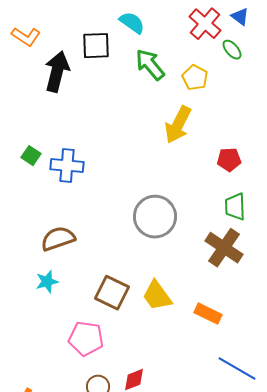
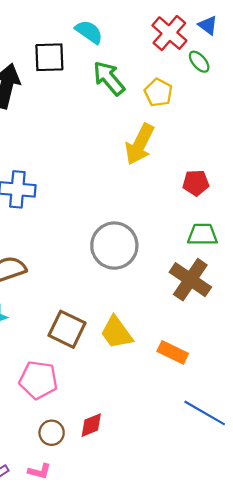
green trapezoid: (235, 207) -> (202, 235), turned 92

